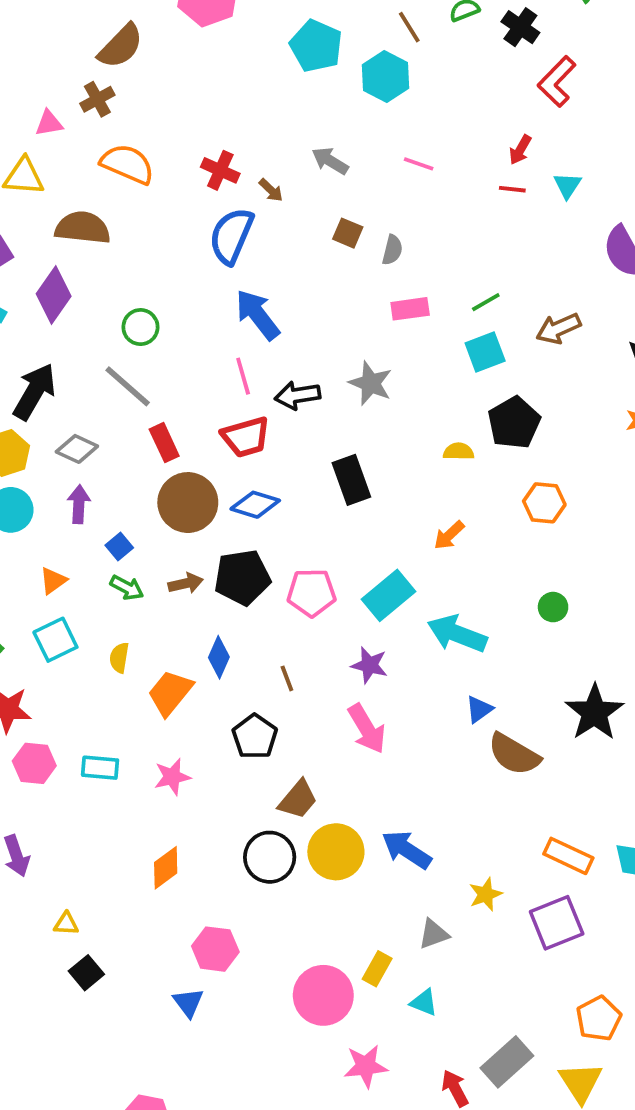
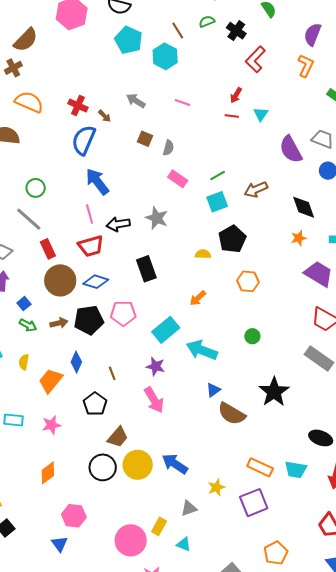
pink rectangle: (410, 309) -> (178, 179), turned 42
pink pentagon: (311, 593) -> (123, 313), moved

